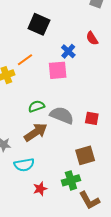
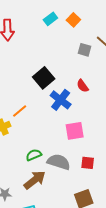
black square: (39, 24) -> (44, 78), moved, turned 30
blue cross: (68, 51) -> (61, 100), size x1.5
pink square: (58, 70) -> (75, 131), moved

